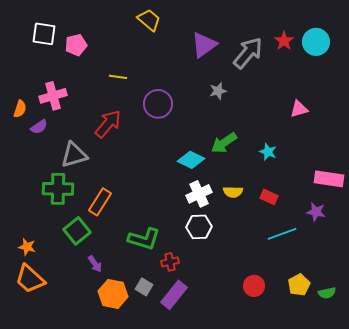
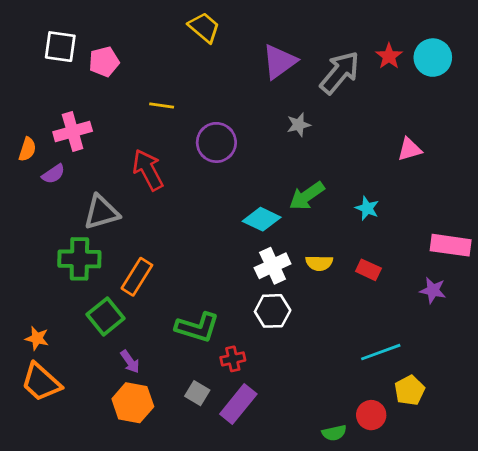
red arrow: (108, 124) -> (148, 170), turned -68
cyan line: (282, 234) -> (381, 352), moved
red circle: (254, 286) -> (371, 415), moved
green semicircle: (327, 293) -> (334, 433), moved
orange hexagon: (113, 294) -> (133, 403), moved

